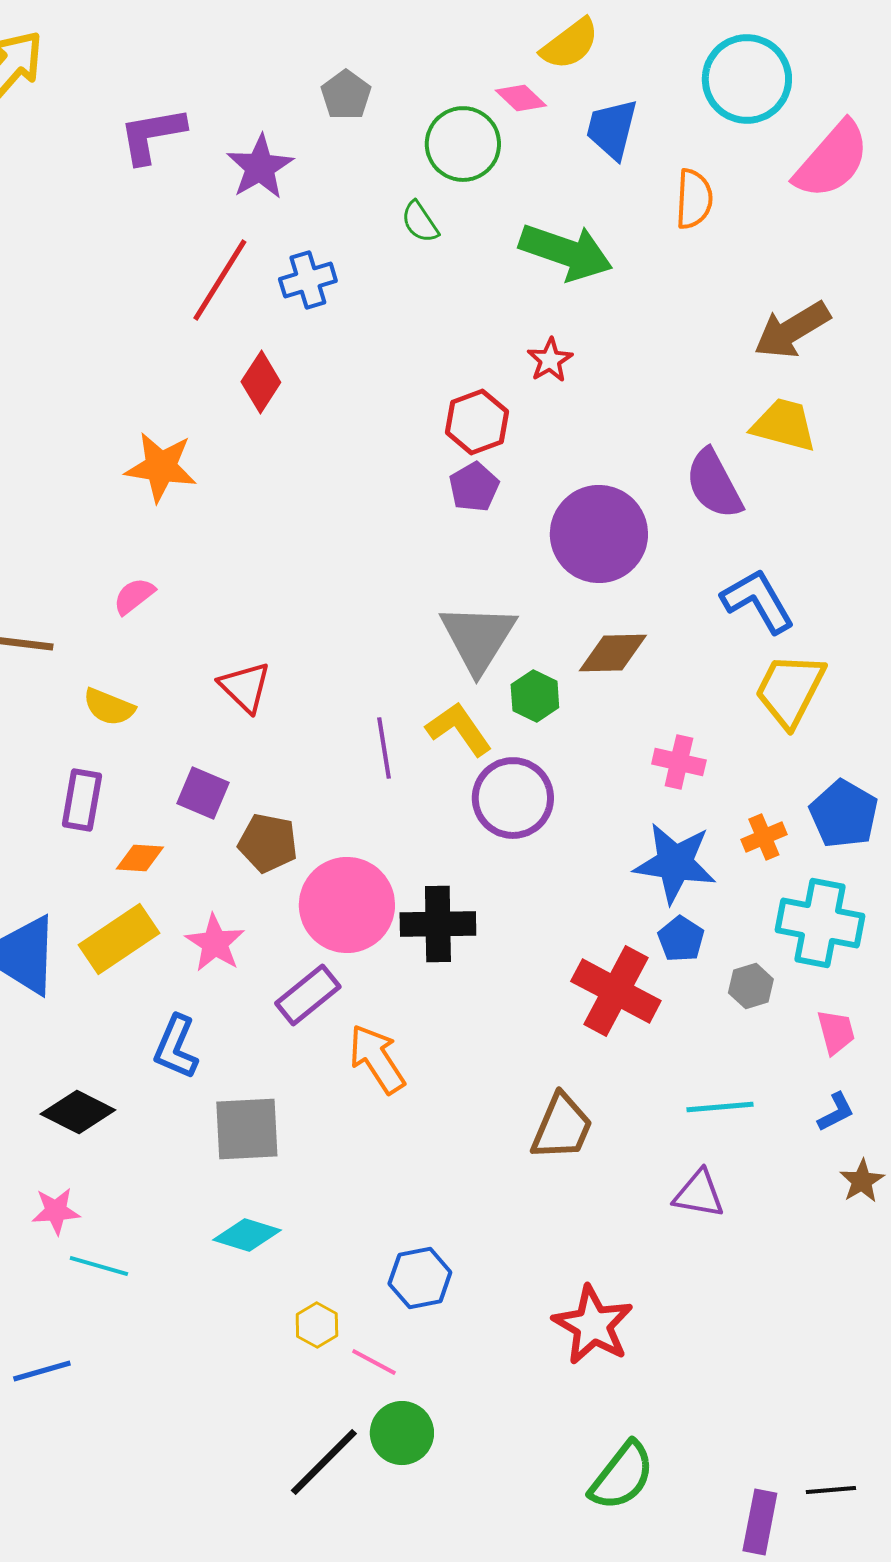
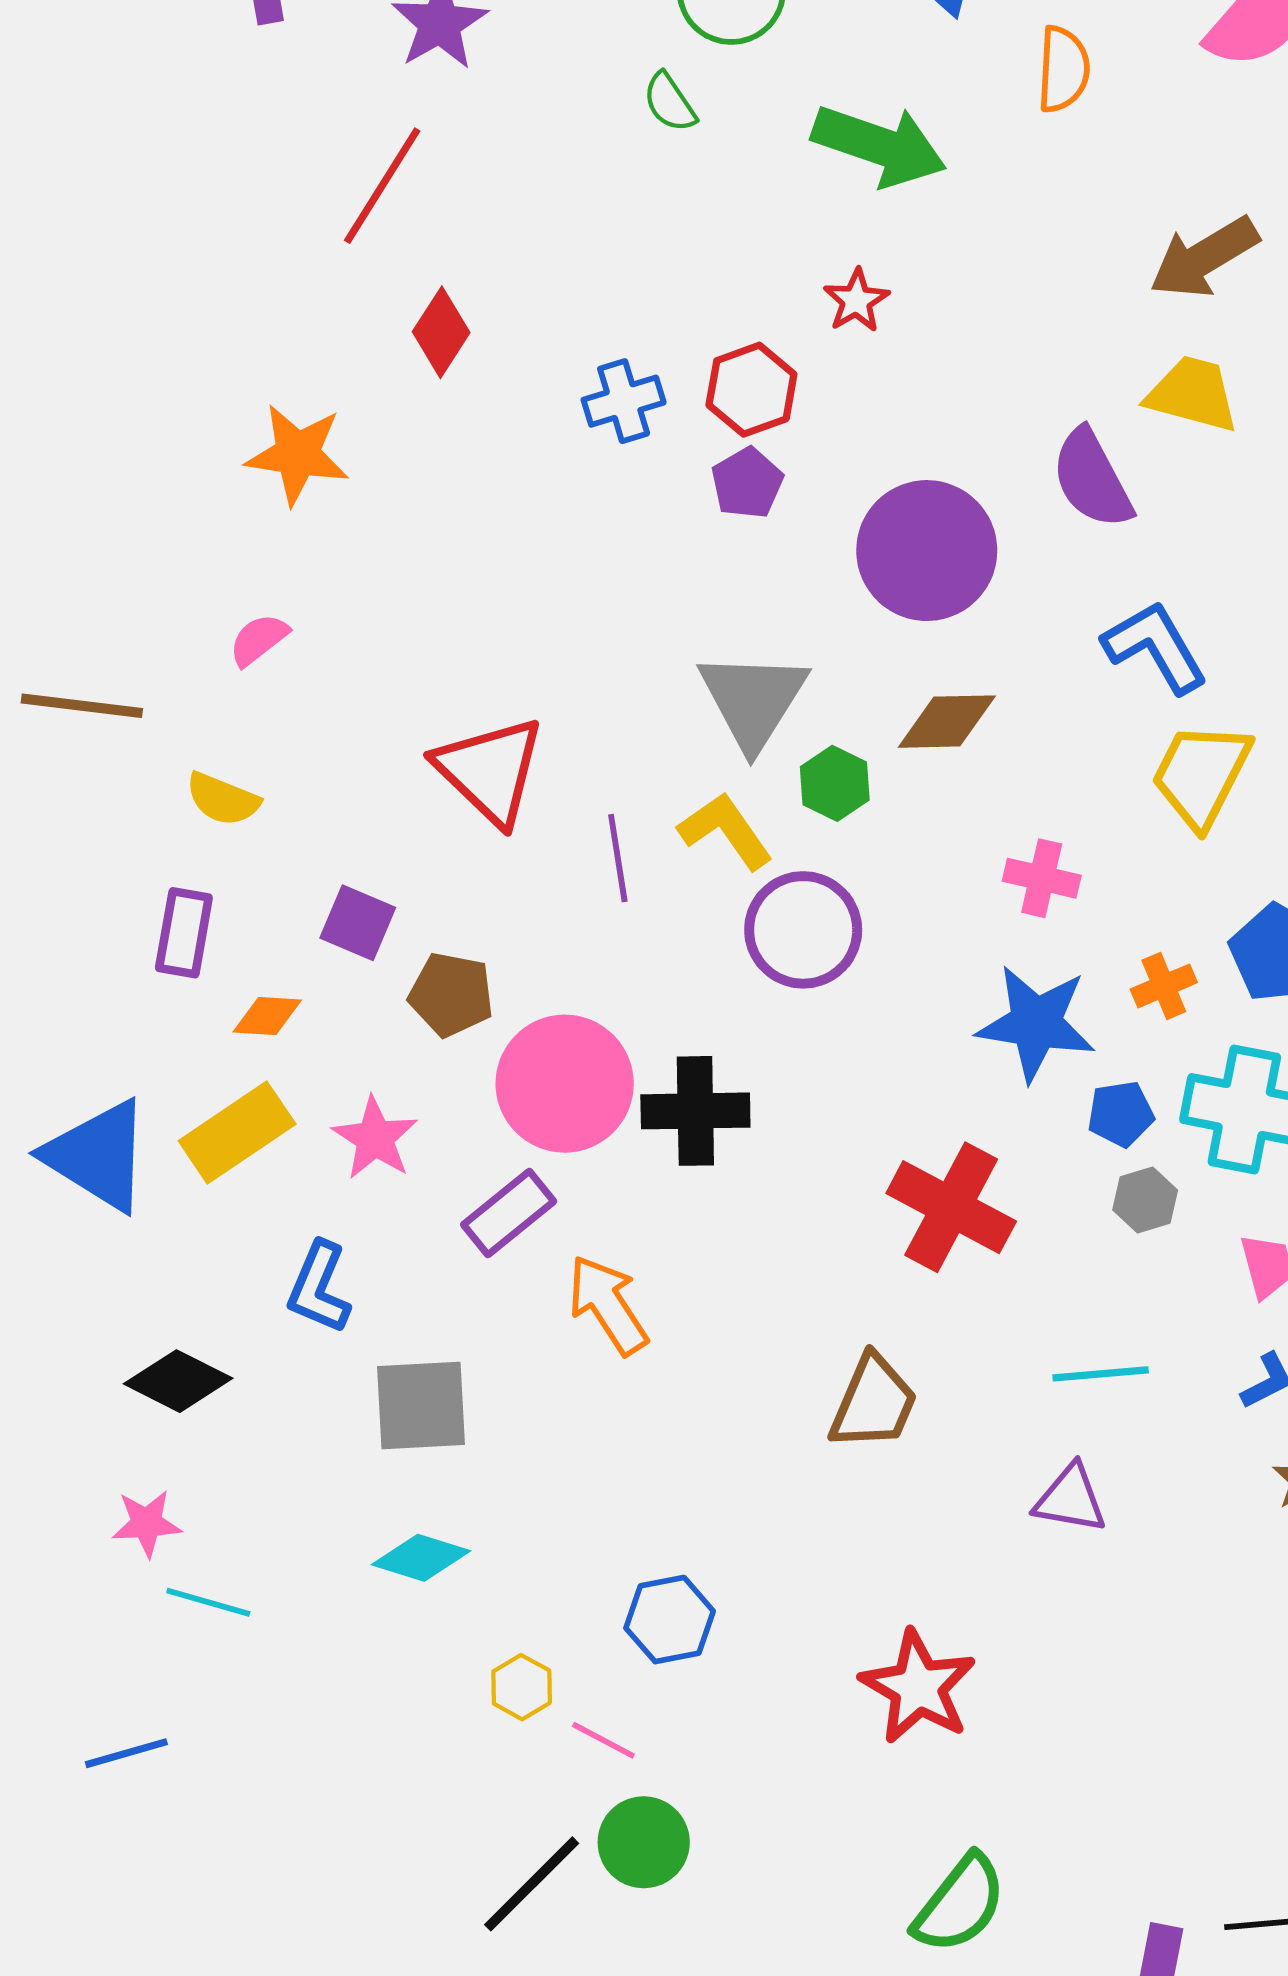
blue cross: (308, 280) -> (624, 401), moved
red triangle: (245, 687) -> (490, 770), moved, size x1.5
blue pentagon: (681, 939) -> (1121, 1114), moved, turned 30

